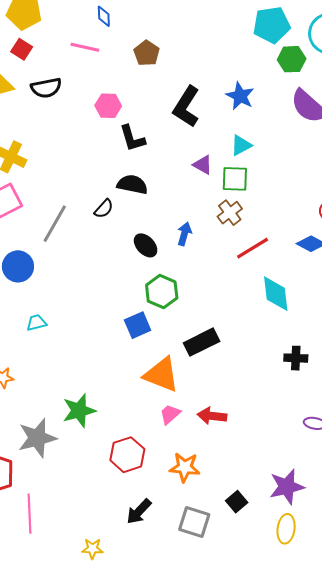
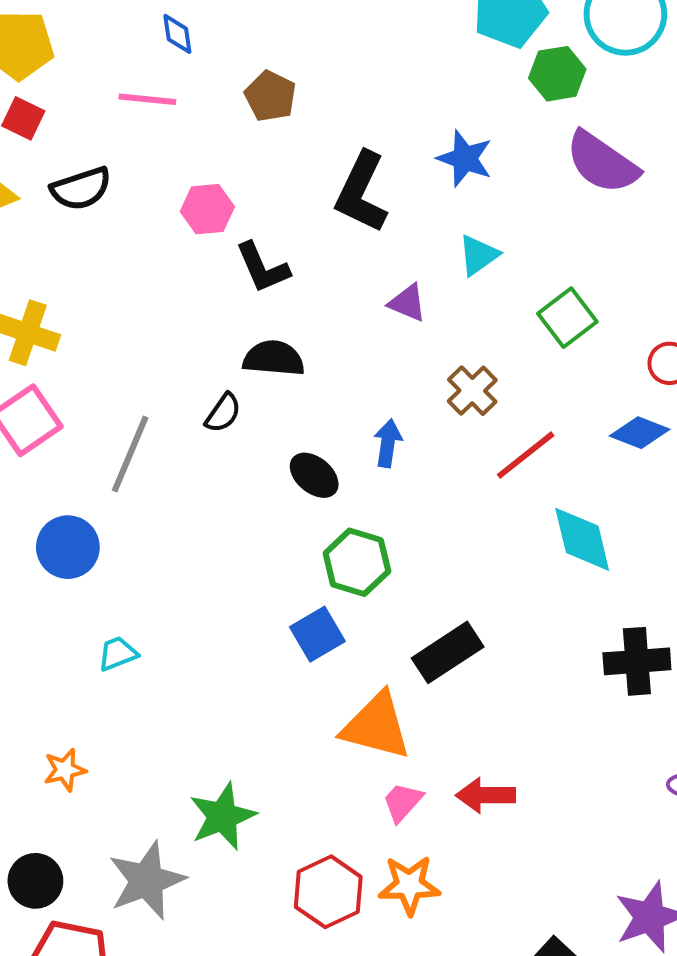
green square: (235, 179) -> (567, 318), moved, turned -32
black cross: (296, 358) -> (637, 661), size x1.4
orange star: (185, 467) -> (409, 885), moved

